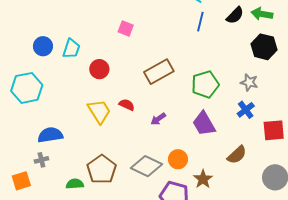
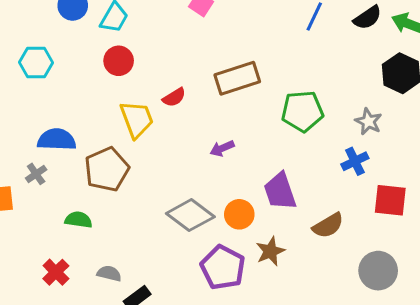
red circle: (99, 69) -> (119, 61), moved
cyan hexagon: (27, 88) -> (36, 63), size x0.7
red semicircle: (127, 105) -> (174, 97), moved, turned 112
purple trapezoid: (204, 124) -> (280, 191), moved
gray cross: (41, 160) -> (36, 174), turned -32
brown pentagon: (102, 169) -> (107, 169), moved

